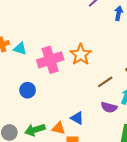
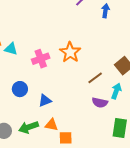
pink cross: (50, 60) -> (41, 59), size x0.7
blue triangle: (77, 118) -> (45, 101), moved, turned -48

